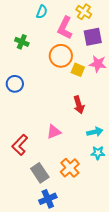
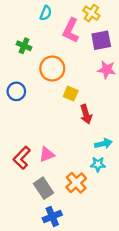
orange circle: (61, 56) -> (52, 69), moved
yellow square: (78, 70) -> (71, 94), moved
pink triangle: (54, 132) -> (47, 154), moved
cyan star: (98, 153) -> (98, 164), moved

